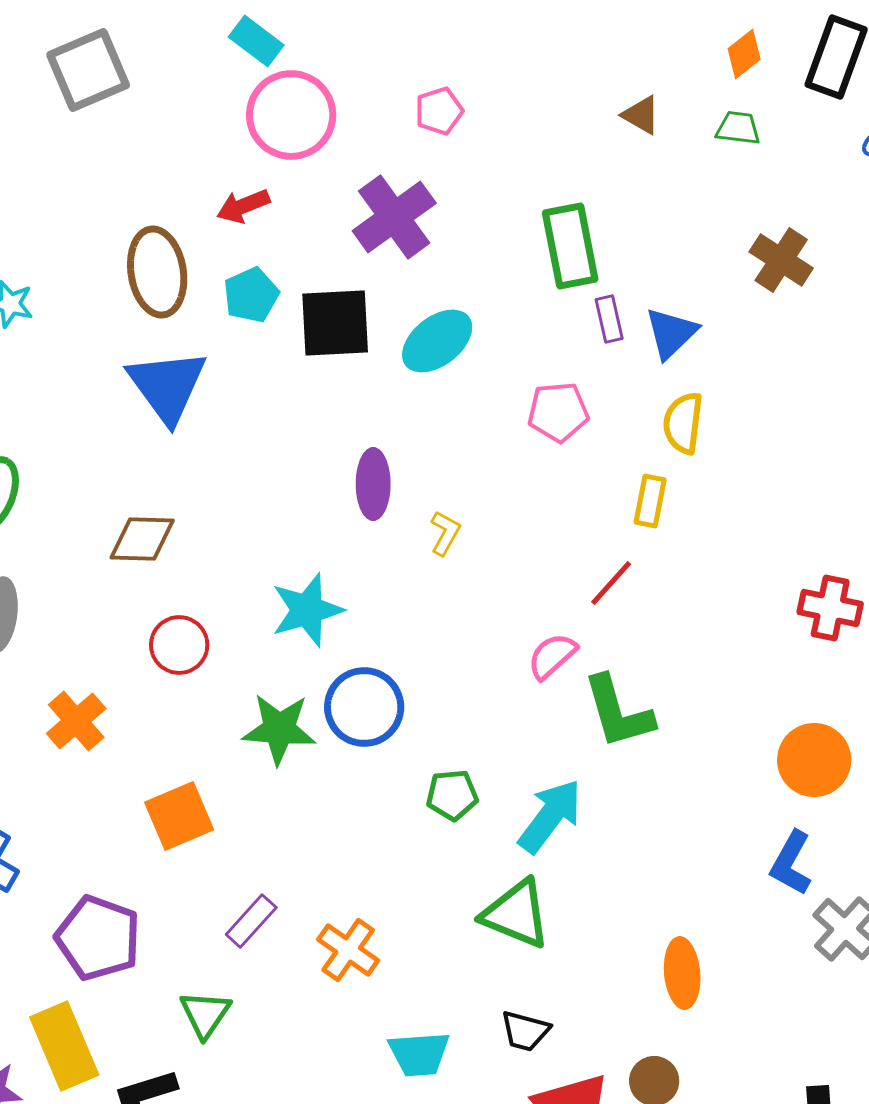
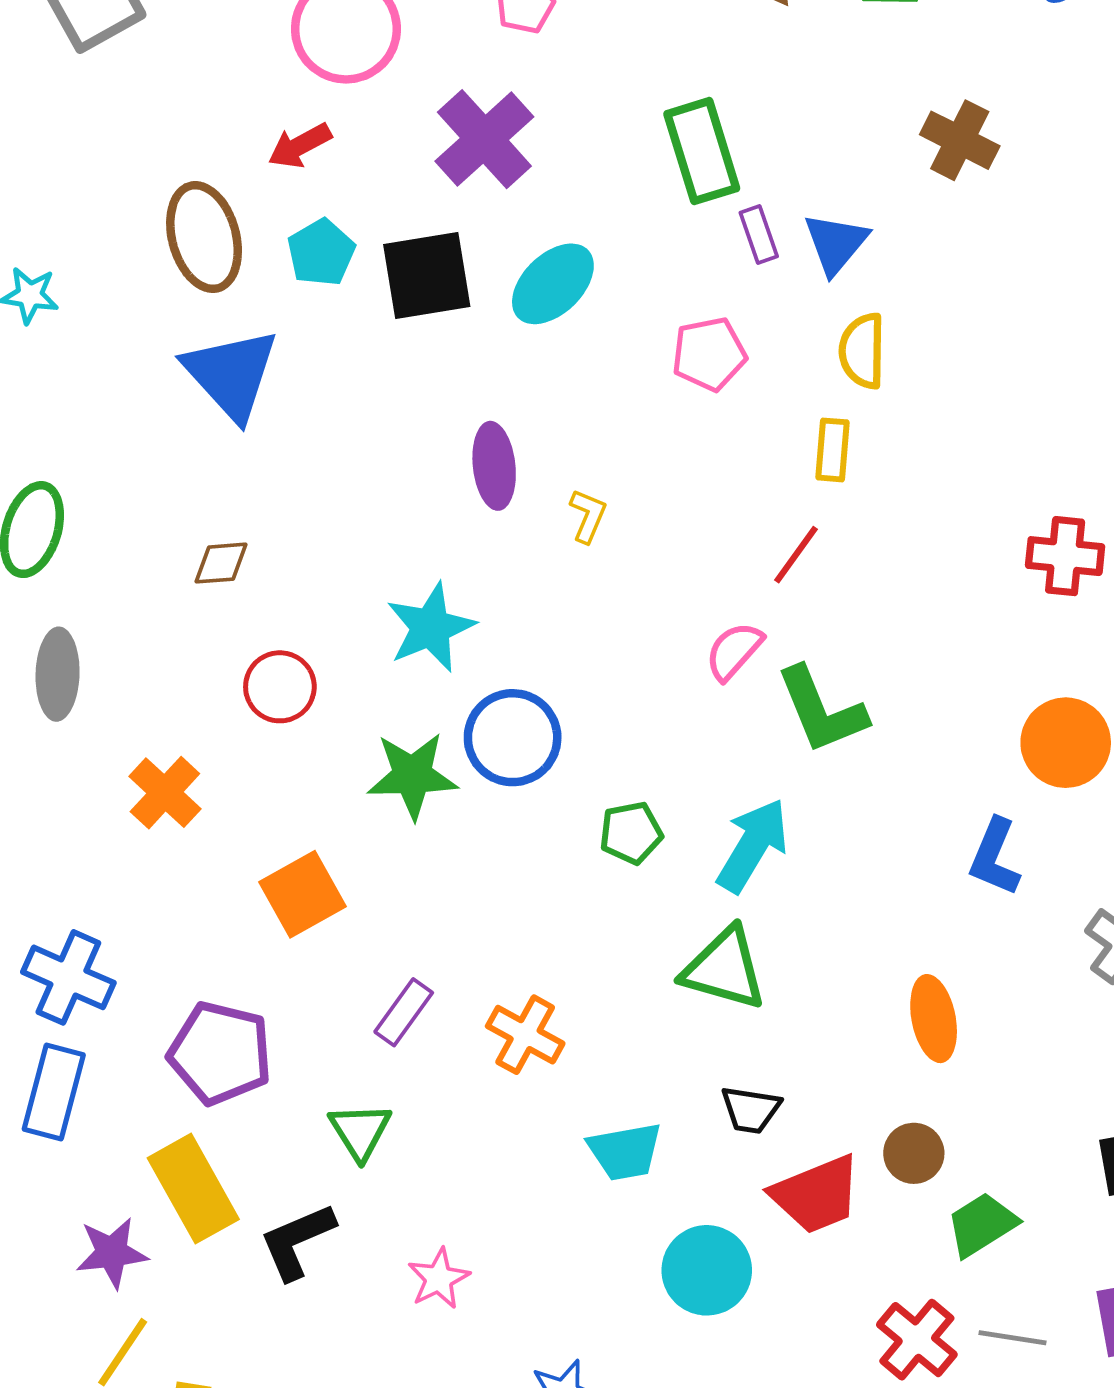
brown diamond: (142, 539) -> (221, 563), size x0.7
blue L-shape: (791, 863) -> (995, 857), moved

